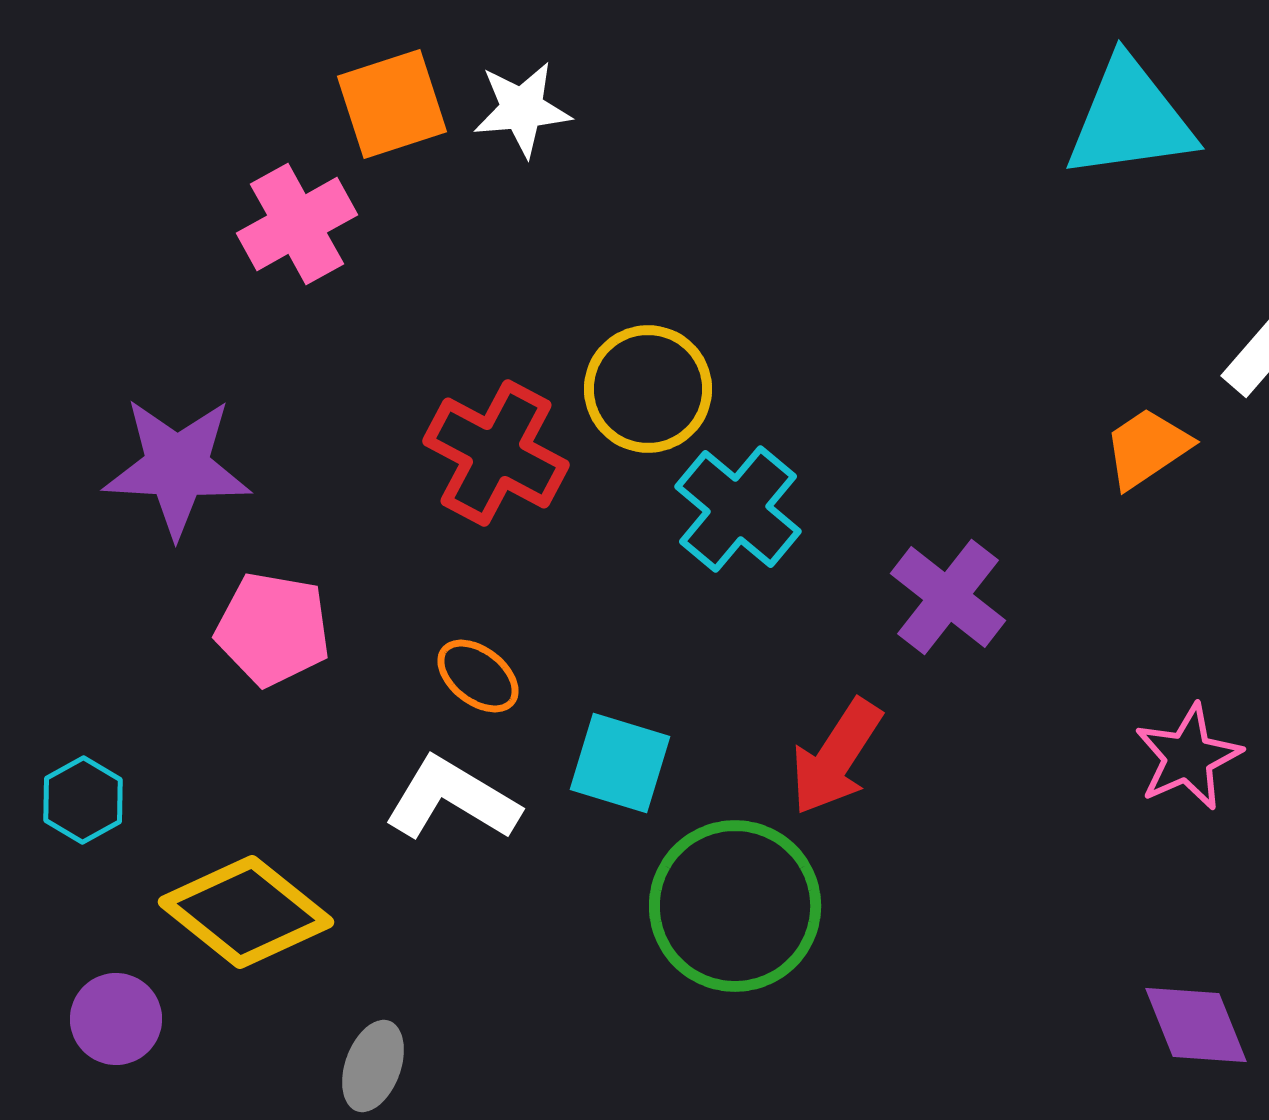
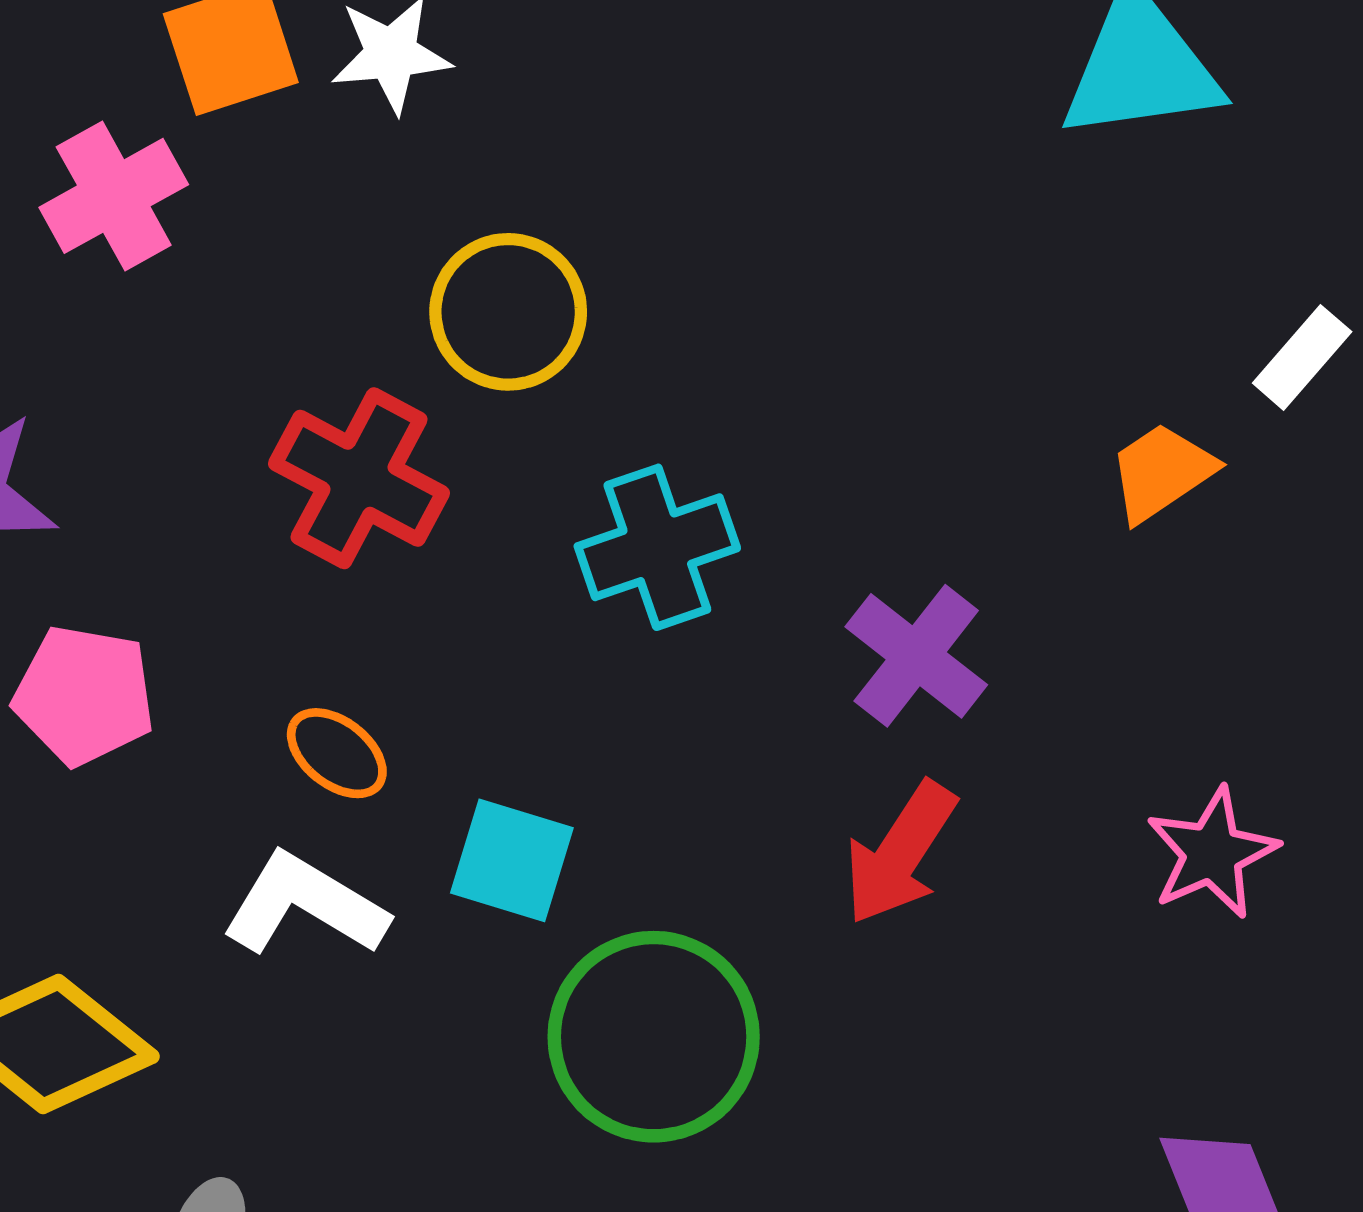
yellow circle: (648, 389) -> (508, 312), moved
cyan cross: (738, 509) -> (657, 547), turned 31
red arrow: (836, 757) -> (900, 853), moved

